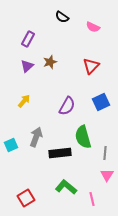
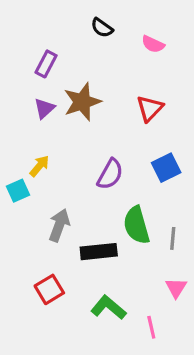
brown star: (50, 62) -> (82, 102), size x1.6
cyan square: (11, 145) -> (18, 191), moved
gray line: (105, 153) -> (173, 238), moved
red square: (26, 198) -> (49, 289), moved

